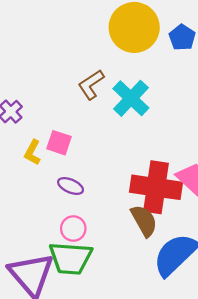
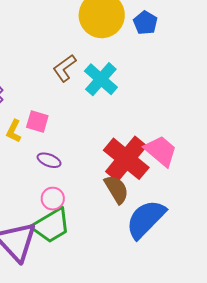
red cross: (156, 187) -> (126, 159), turned 33
green trapezoid: (71, 258) -> (51, 225), turned -33

